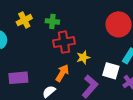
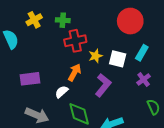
white square: (111, 71) -> (118, 59), moved

